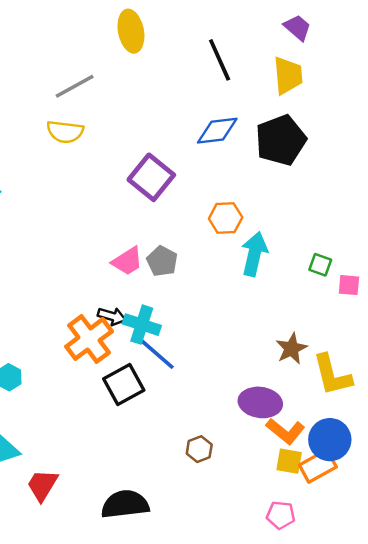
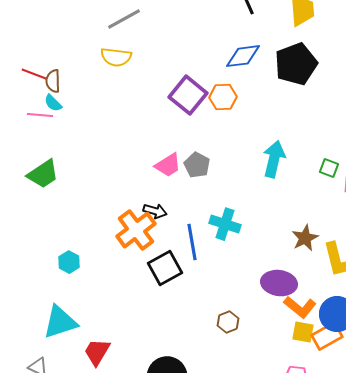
orange hexagon: (226, 218) -> (223, 97), moved
cyan cross: (142, 325) -> (225, 224), moved
blue line: (156, 353) -> (192, 242), turned 39

